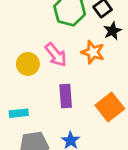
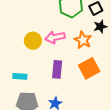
pink arrow: (56, 55) -> (55, 37), turned 108
orange square: (110, 107) -> (89, 68), moved

